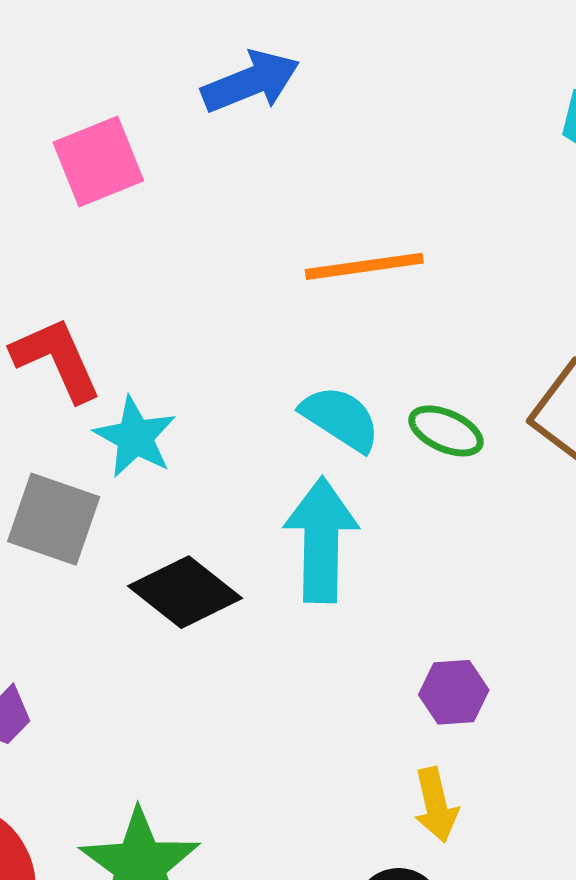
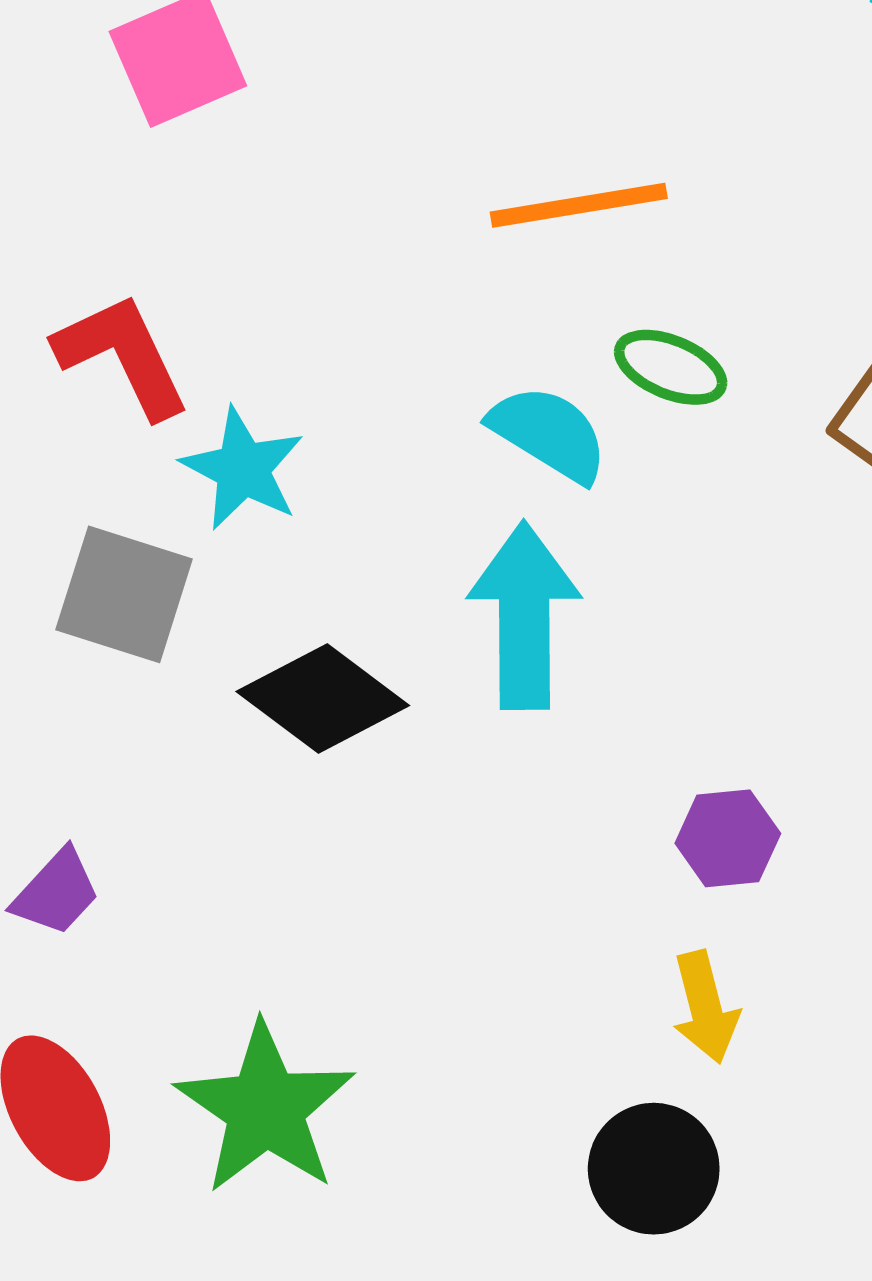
green ellipse: (446, 431) -> (671, 367), moved

